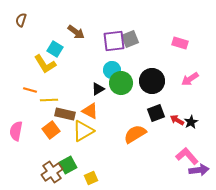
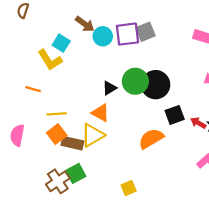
cyan circle: (112, 70) -> (103, 36), moved
black circle: (152, 81) -> (156, 85), moved
yellow line: (49, 100) -> (57, 114), moved
brown rectangle: (65, 114) -> (72, 143), moved
yellow square: (91, 178) -> (129, 188), moved

